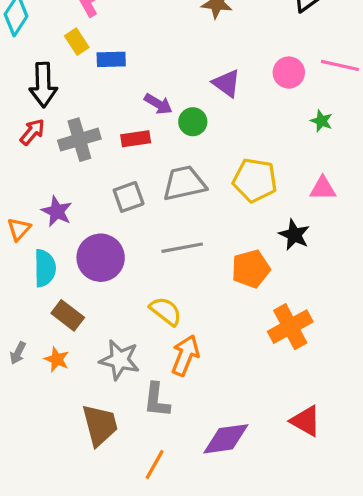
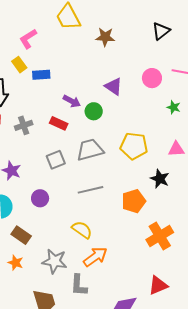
red rectangle: (136, 139) -> (59, 123), turned 36
gray cross: (79, 140) -> (24, 125), size x0.7
purple circle: (101, 258) -> (40, 198), size x0.6
orange arrow: (185, 355) -> (95, 257), turned 35
red triangle: (306, 421) -> (158, 285), moved, turned -50

